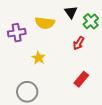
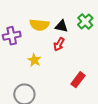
black triangle: (71, 12) -> (61, 26), moved, turned -40
red arrow: (79, 43) -> (59, 44), moved

